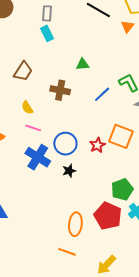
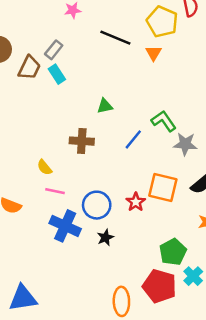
gray rectangle: (47, 13) -> (54, 50), turned 42
brown trapezoid: (23, 71) -> (29, 68), moved

